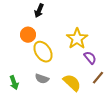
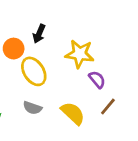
black arrow: (39, 11) -> (39, 34), moved
yellow star: (77, 39) -> (80, 54), turned -30

